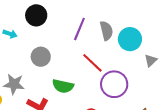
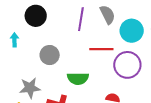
cyan arrow: (10, 34) -> (14, 40), turned -96
cyan circle: (130, 39) -> (132, 31), moved
red line: (92, 63) -> (101, 49), turned -30

